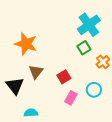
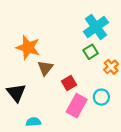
brown triangle: (36, 72) -> (45, 68), moved
pink rectangle: (71, 98) -> (77, 106), size x1.5

